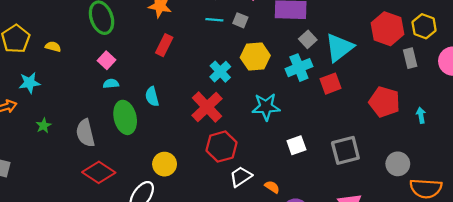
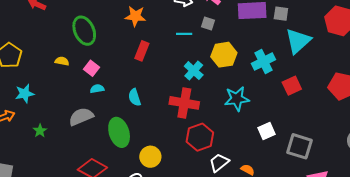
cyan line: (214, 20) -> (184, 34), moved
gray square: (308, 39) -> (281, 14), moved, turned -35
yellow semicircle: (53, 47) -> (62, 61), moved
red square: (331, 84) -> (292, 86), moved
red cross: (207, 107) -> (184, 103), turned -32
green ellipse: (125, 117) -> (119, 132), moved
gray semicircle: (85, 133) -> (81, 117), moved, turned 85
gray square: (345, 150) -> (299, 146), moved, turned 36

